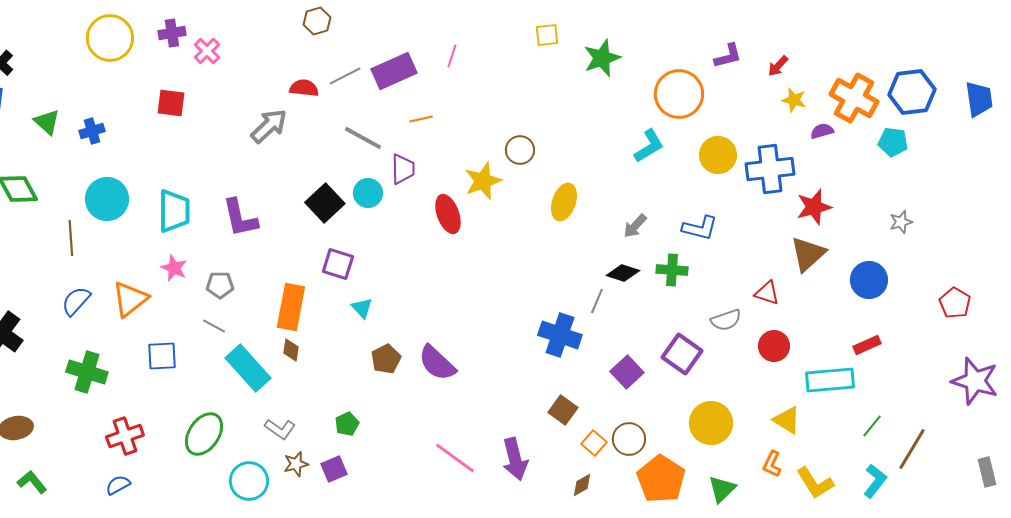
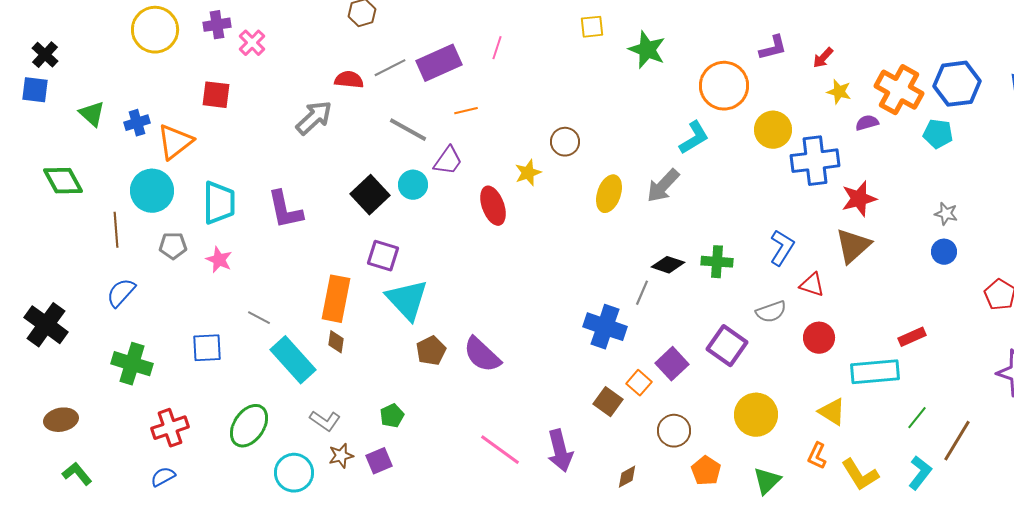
green star: (602, 58) -> (647, 50), turned -30
yellow circle: (718, 155) -> (773, 130), moved
purple trapezoid: (403, 169) -> (448, 161), turned 36
yellow star: (483, 181) -> (528, 173), size x0.7
gray star: (901, 222) -> (946, 214), turned 30
gray arrow: (635, 226) -> (663, 186), moved, size x1.4
blue L-shape: (700, 228) -> (782, 248), moved, turned -72
blue circle: (869, 280) -> (944, 252), moved, size x0.7
gray pentagon: (220, 285) -> (173, 246), moved
orange triangle: (130, 299) -> (175, 142), moved
cyan triangle: (362, 308) -> (407, 300), size x2.0
orange square: (594, 443) -> (639, 383), moved
orange pentagon: (661, 479) -> (706, 471), size x0.6

